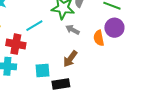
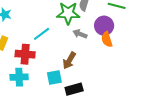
purple circle: (114, 28) -> (104, 26), moved
brown arrow: (70, 59) -> (69, 60), moved

